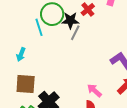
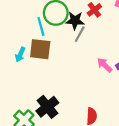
brown square: (26, 84) -> (40, 49), moved
pink arrow: (94, 90) -> (105, 65), moved

